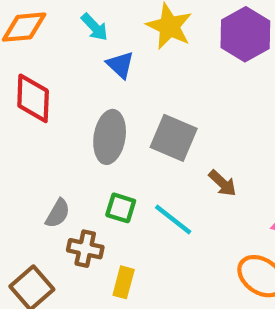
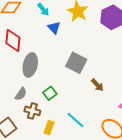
gray ellipse: (110, 137) -> (30, 65), moved
green square: (121, 208) -> (50, 93), turned 32
cyan line: (173, 219) -> (75, 120), moved

